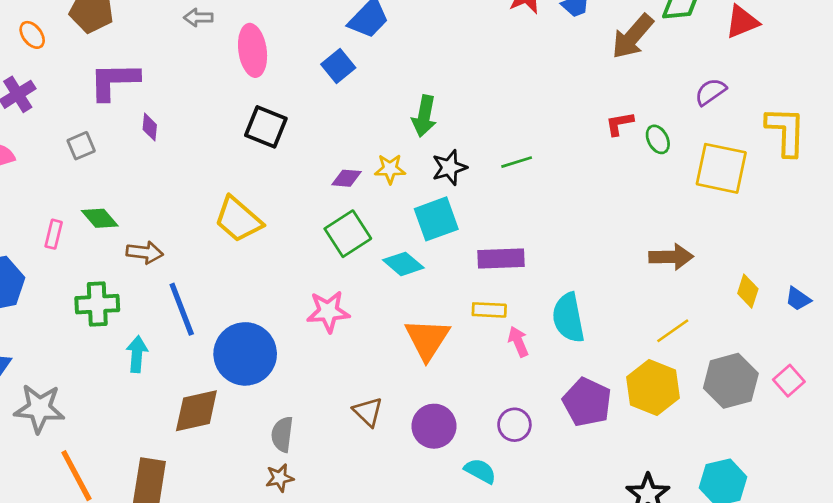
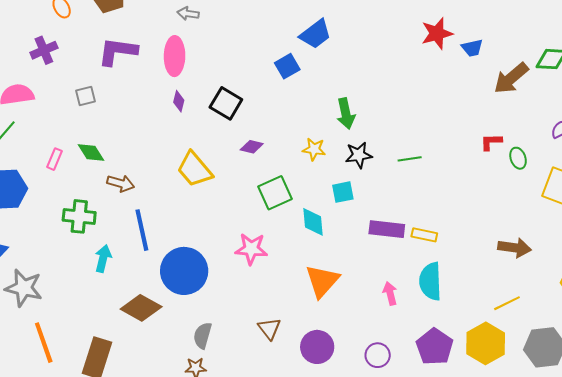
pink ellipse: (253, 50) -> (175, 56), moved
green arrow: (424, 116) -> (346, 114), turned -32
purple diamond: (150, 127) -> (179, 101), moved
purple diamond: (346, 178) -> (252, 147), moved
cyan square: (436, 219) -> (343, 192), size x0.7
cyan diamond: (403, 264) -> (313, 222), turned 36
yellow rectangle: (489, 310) -> (424, 235), moved
brown diamond: (196, 411) -> (141, 308), turned 33

